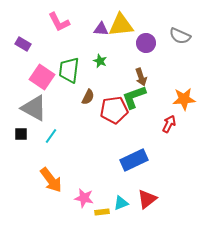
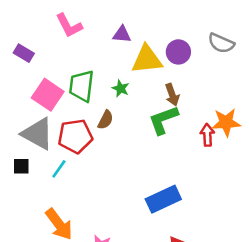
yellow triangle: (121, 25) -> (147, 59), moved
green star: (100, 61) -> (121, 88), moved
red pentagon: (114, 110) -> (75, 136), moved
red arrow: (169, 124) -> (207, 135), moved, turned -30

